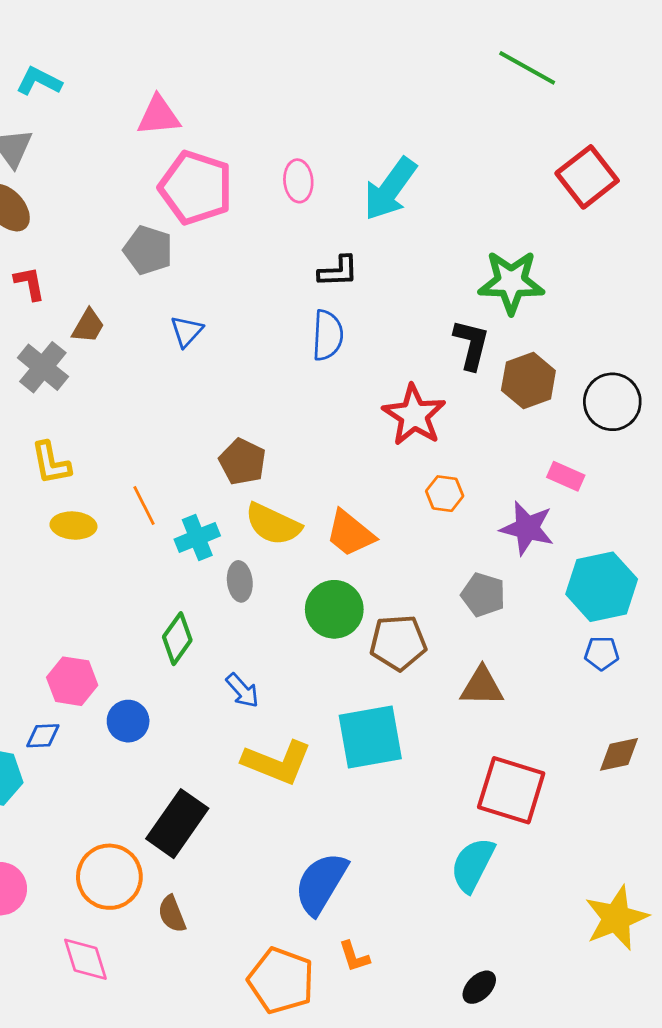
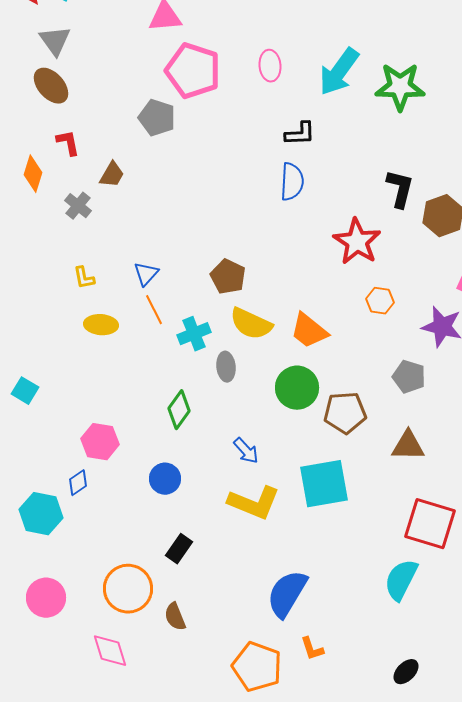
green star: (511, 282) -> (400, 87), moved
blue triangle: (187, 331) -> (146, 274), moved
gray cross: (43, 367) -> (78, 206), size x0.7
yellow L-shape: (51, 463) -> (84, 278), size x0.7
blue arrow: (242, 690) -> (246, 451), moved
blue circle: (128, 721) -> (165, 479), moved
blue diamond: (43, 736) -> (78, 483), turned -32
black rectangle: (177, 824) -> (179, 549), size x0.6

